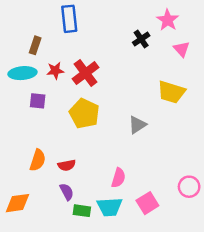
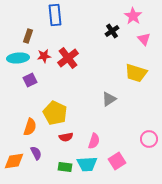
purple square: (38, 101) -> (30, 80), turned -32
yellow pentagon: (84, 113) -> (55, 113), moved
red semicircle: (67, 165) -> (66, 137), moved
pink circle: (189, 187) -> (149, 139), moved
purple semicircle: (67, 192) -> (36, 153), moved

